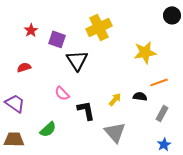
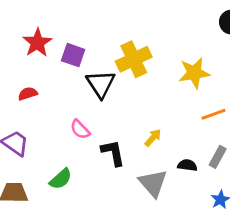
yellow cross: (99, 27) -> (134, 59), moved
red star: (31, 30) -> (37, 43), size x1.5
black semicircle: (140, 96) -> (187, 165), moved

